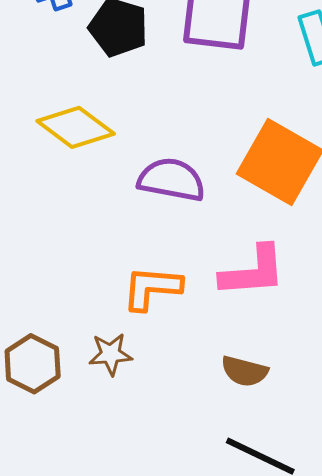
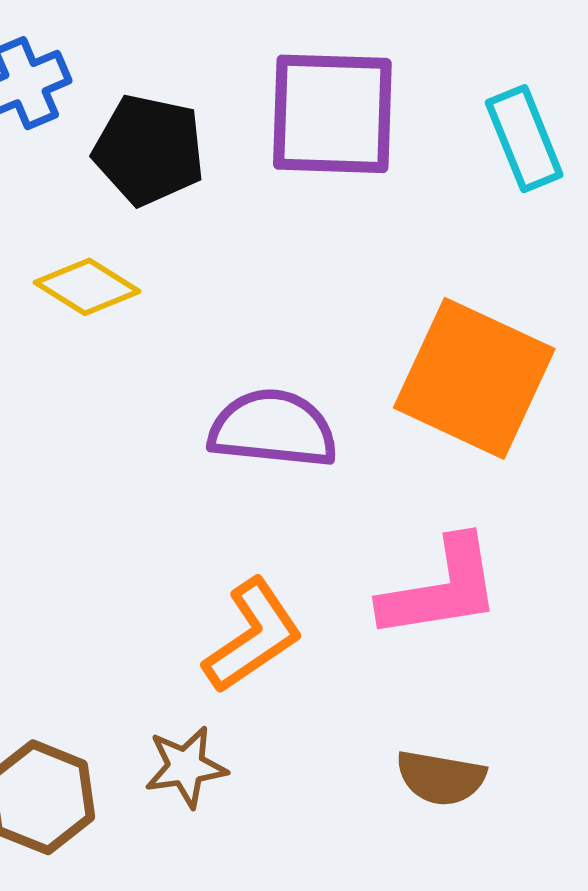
yellow diamond: (76, 127) -> (87, 287), moved, size x0.7
orange L-shape: (152, 288) -> (253, 636), turned 146

